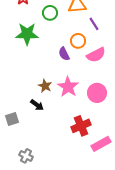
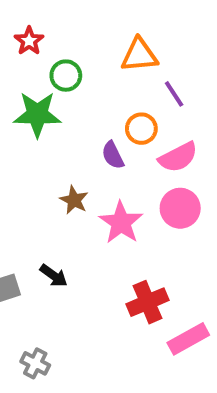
green circle: (50, 13) -> (66, 76), moved
brown star: (45, 86) -> (74, 200), moved
pink circle: (97, 93) -> (180, 208), moved
black arrow: (37, 105) -> (54, 276), moved

